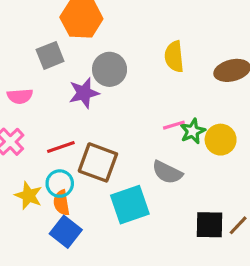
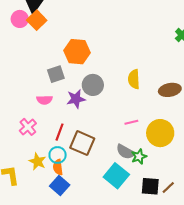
pink semicircle: (20, 96) -> (45, 100), moved
green star: (193, 131) -> (139, 157), moved
yellow circle: (221, 140) -> (160, 133), size x1.4
red line: (61, 147) -> (59, 132), turned -54
cyan square: (130, 205) -> (116, 176), moved, turned -35

